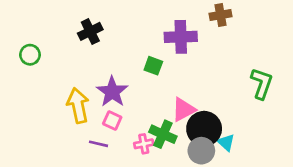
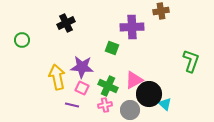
purple star: (112, 92) -> (82, 67), turned -30
green cross: (163, 134) -> (108, 86), moved
gray circle: (201, 151) -> (130, 110), moved

